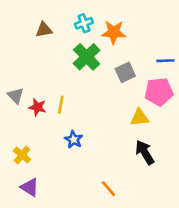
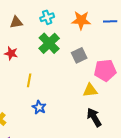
orange star: (114, 32) -> (81, 20), moved
blue line: (165, 61) -> (110, 21), moved
red star: (37, 107) -> (11, 53), moved

